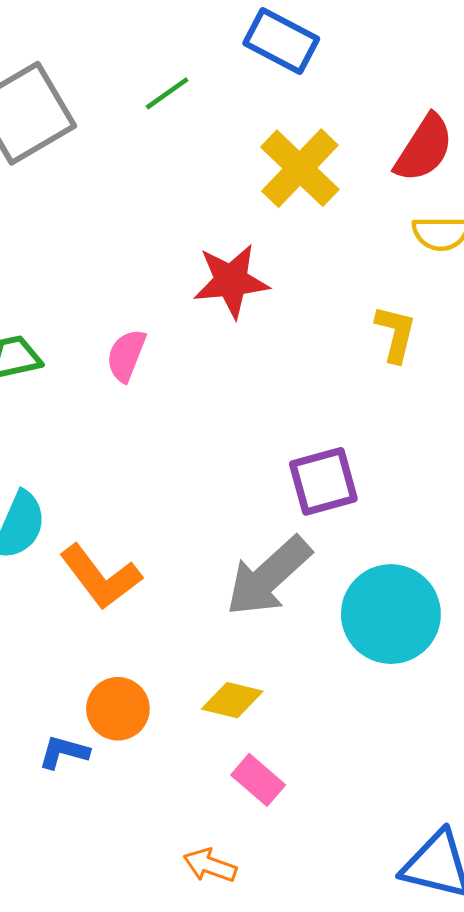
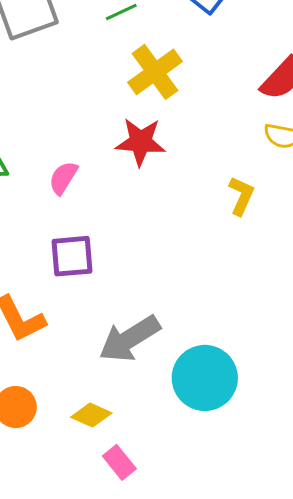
yellow cross: (300, 168) -> (155, 72), moved
purple square: (323, 481) -> (72, 256), moved
pink rectangle: (258, 780) -> (119, 462), moved

